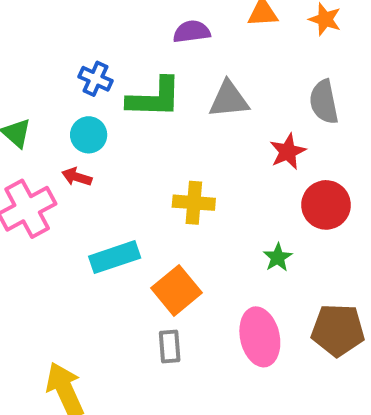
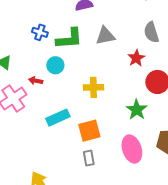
cyan circle: (89, 135) -> (55, 65), moved
green star: (278, 257) -> (137, 110), size x1.5
orange square: (177, 290) -> (89, 131), turned 30

